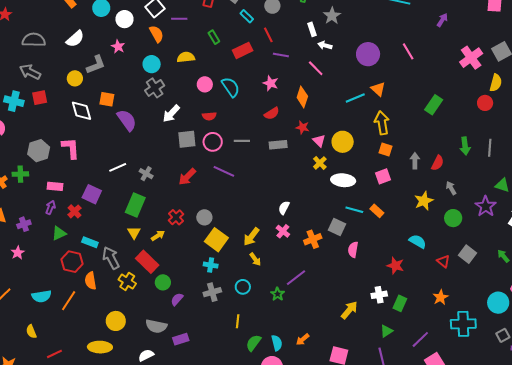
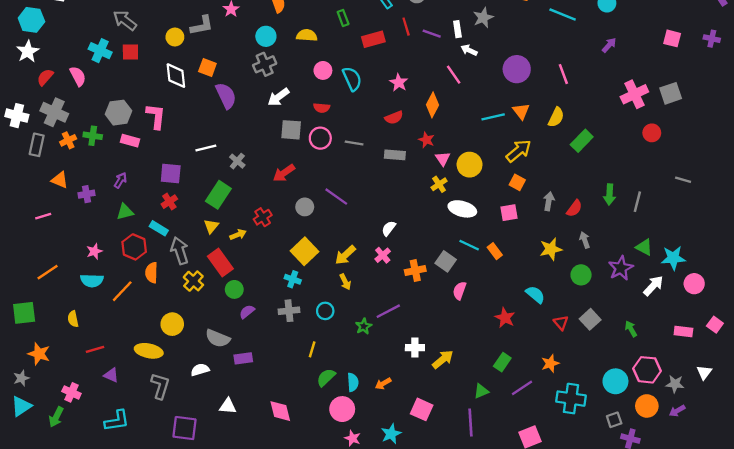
purple line: (281, 55) -> (432, 34), moved
yellow semicircle: (496, 83) -> (556, 117), moved
red circle: (485, 103) -> (652, 133), moved
yellow arrow: (382, 123) -> (519, 151), turned 50
purple line: (224, 171) -> (336, 197), moved
pink rectangle: (55, 186) -> (130, 141), moved
purple square: (92, 194) -> (171, 174), turned -30
red cross: (75, 211) -> (169, 202), moved
gray circle: (204, 217) -> (305, 207), moved
pink star: (18, 253) -> (94, 251), moved
white cross: (379, 295) -> (415, 348), moved
purple line: (420, 339) -> (522, 388), moved

